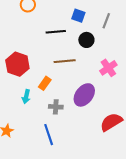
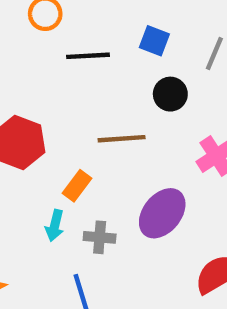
black line: (56, 32) -> (88, 56), moved
cyan arrow: (26, 97) -> (55, 226), moved

